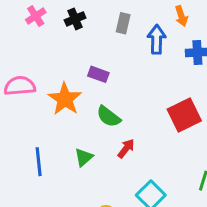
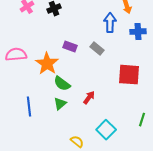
gray rectangle: (123, 23) -> (97, 49), moved, turned -64
red square: (184, 115) -> (129, 75), turned 30
green semicircle: (109, 117) -> (62, 84), moved

